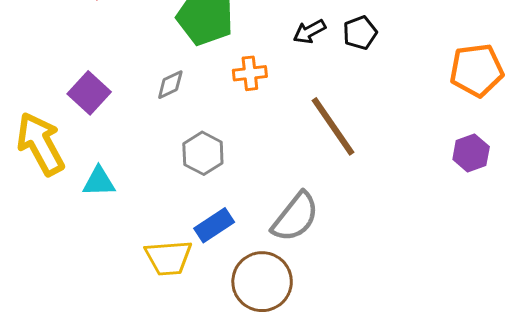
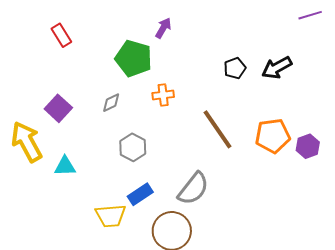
black arrow: (309, 32) -> (277, 68), moved, size x1.4
orange pentagon: (477, 70) -> (273, 136), moved

